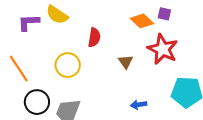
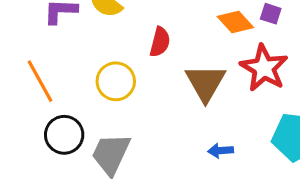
brown triangle: (126, 62) -> (205, 83), size x1.8

